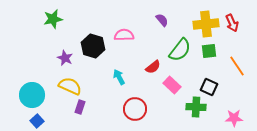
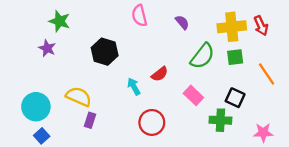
green star: (53, 19) -> (60, 21), turned 30
pink semicircle: (124, 35) -> (139, 16), moved, turned -102
purple star: (65, 58) -> (47, 48), moved
red semicircle: (153, 67) -> (160, 74), moved

